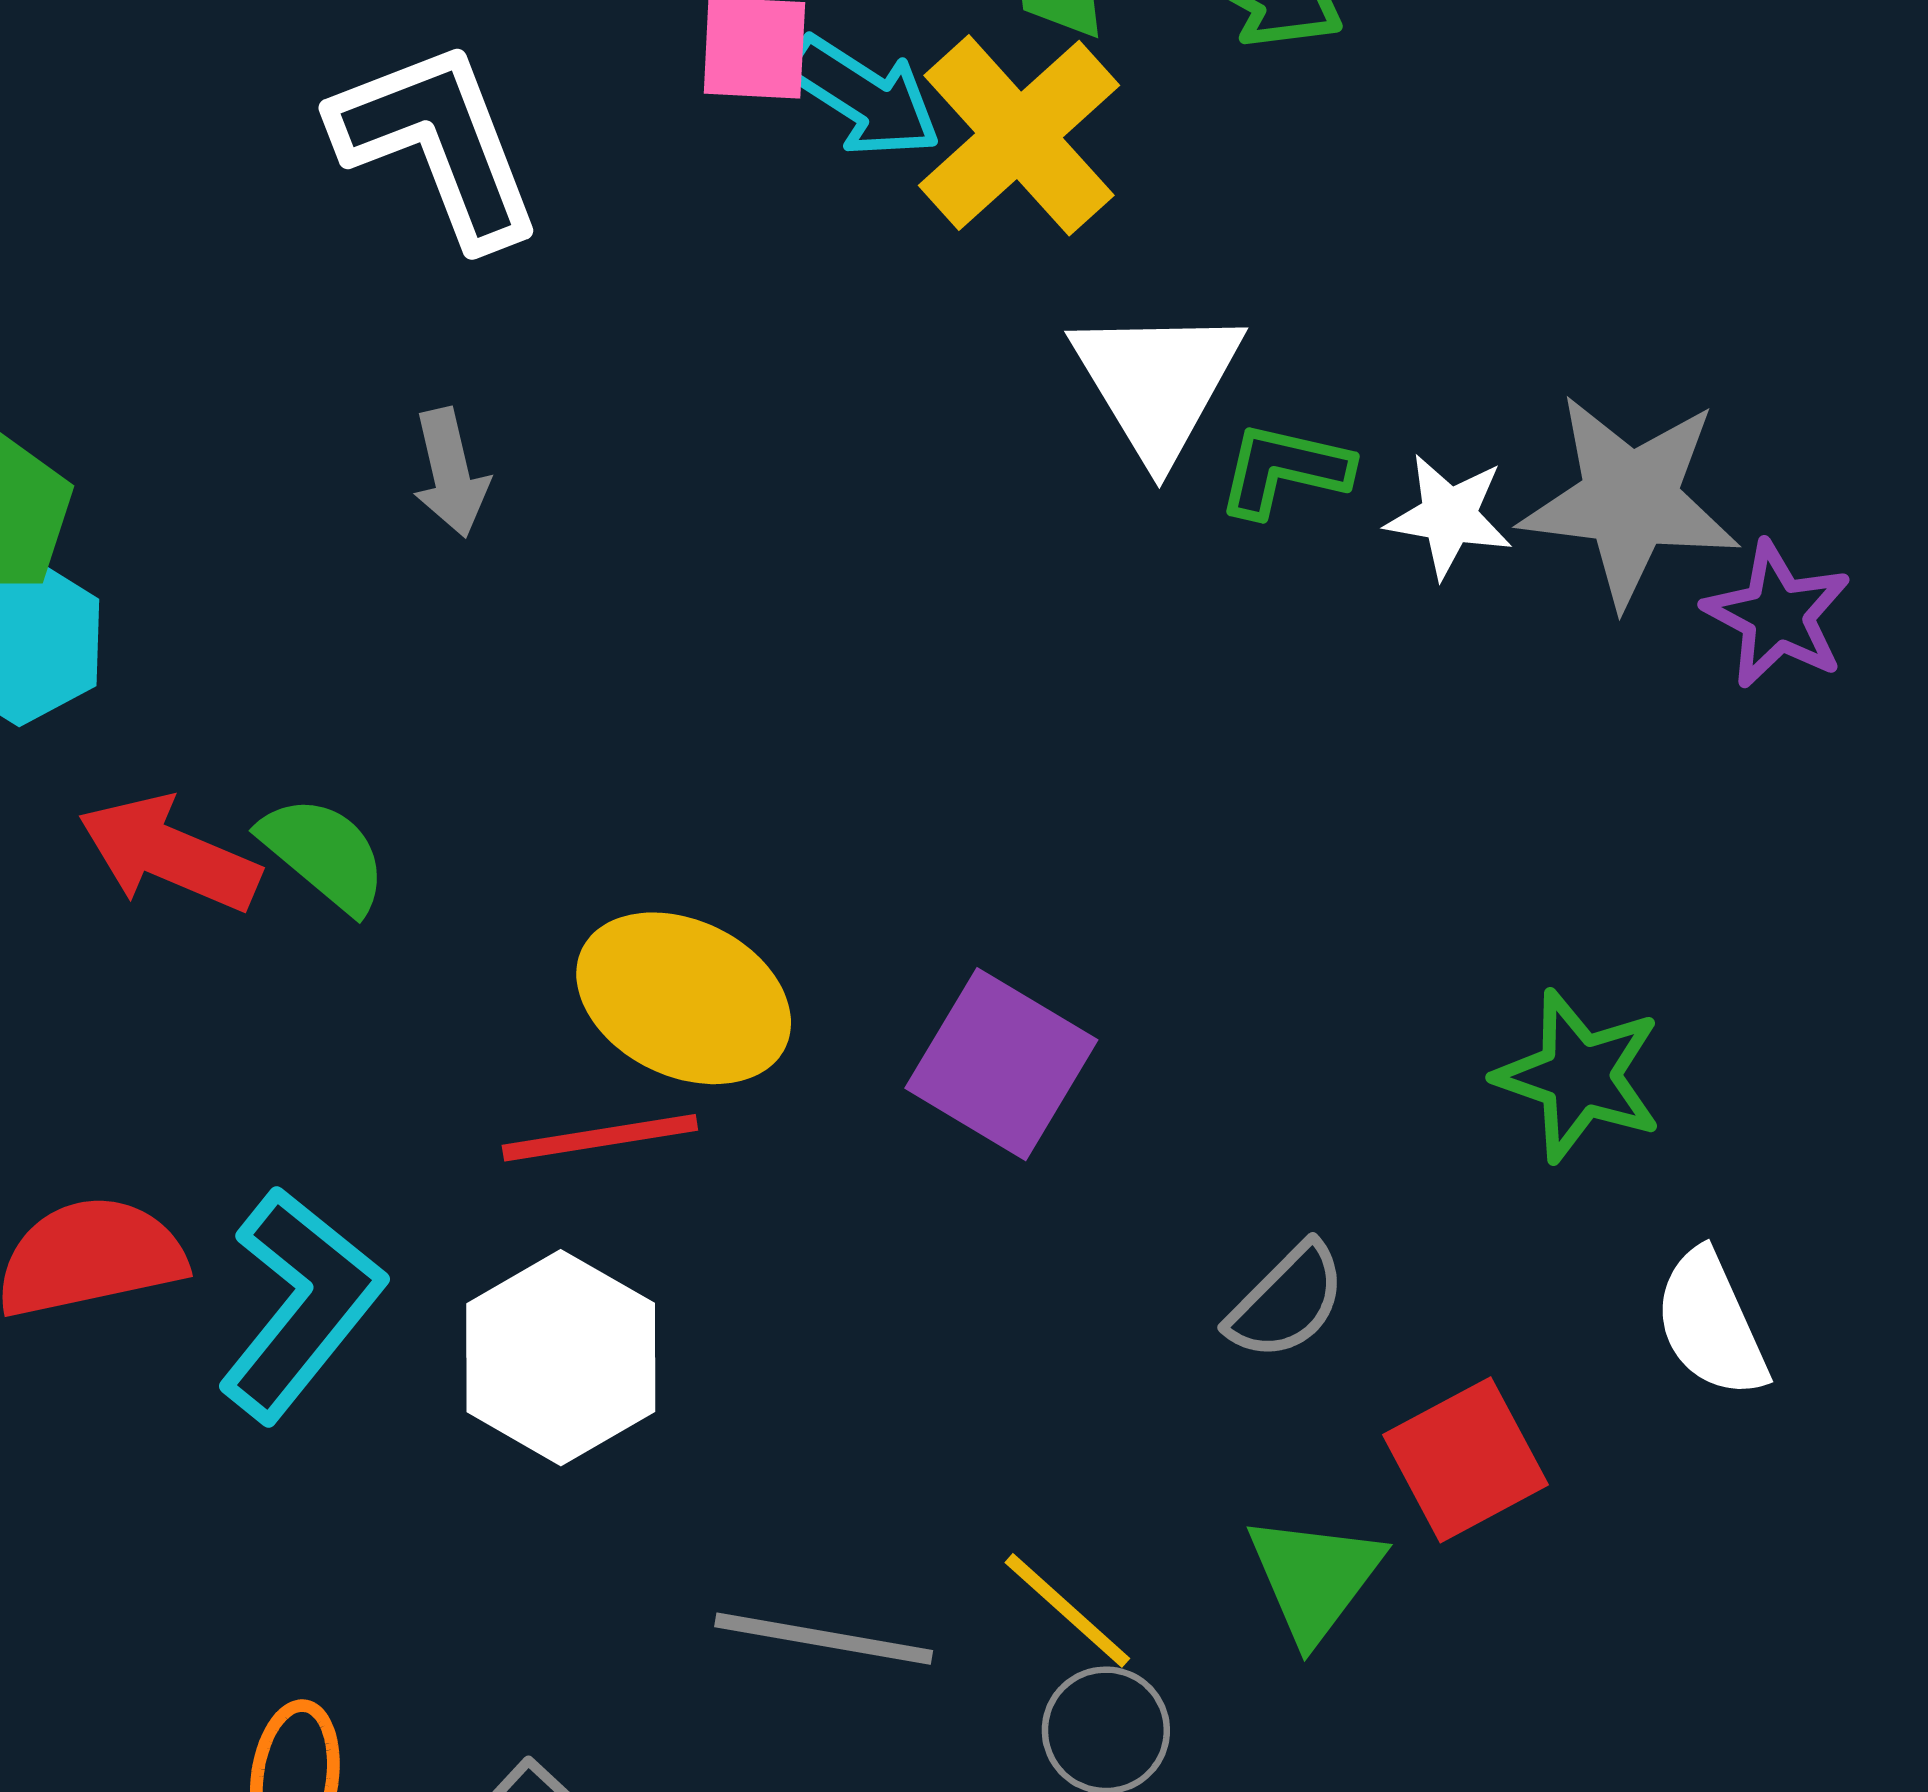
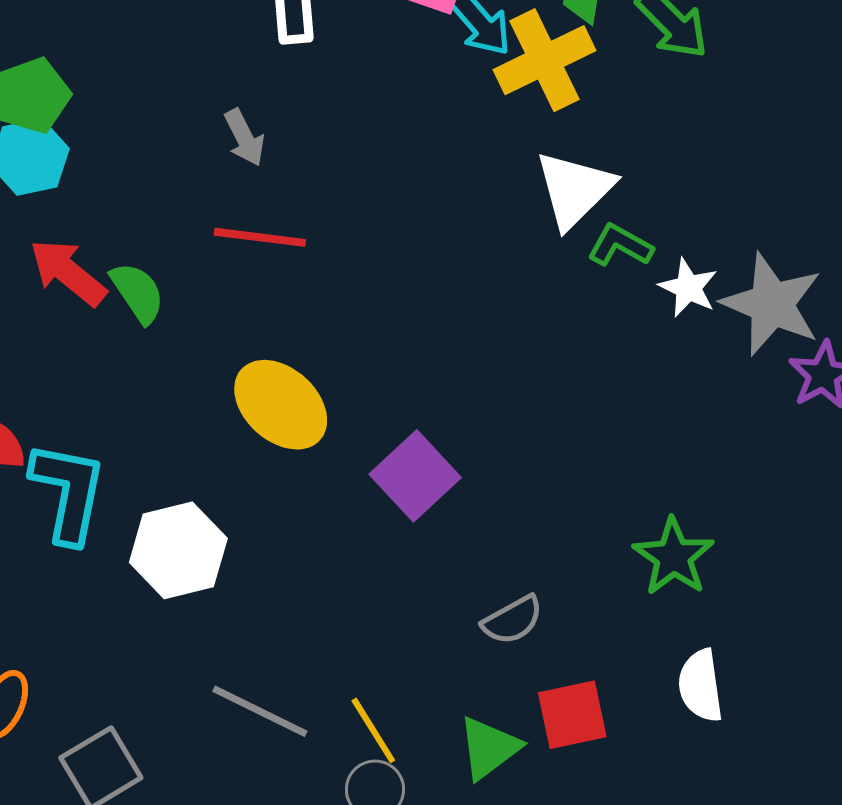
gray arrow: (450, 473) -> (244, 138), turned -30
red line: (600, 1138) -> (260, 237), moved
cyan L-shape: (300, 1304) -> (68, 492), turned -44

